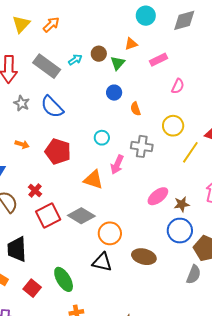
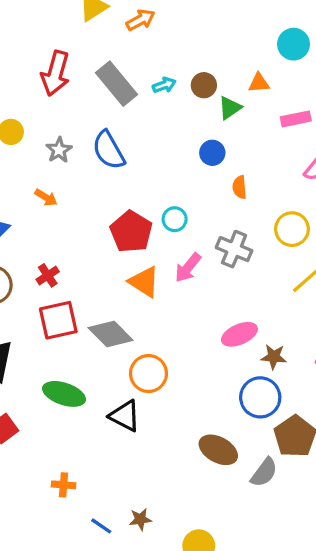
gray star: (22, 103) -> (59, 150), moved
red pentagon: (58, 151) -> (131, 232), moved
brown ellipse: (144, 257) -> (218, 450), moved
green ellipse: (64, 279) -> (64, 394), moved, turned -55

